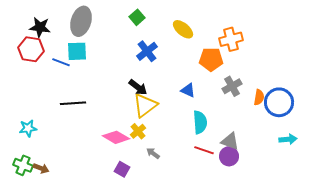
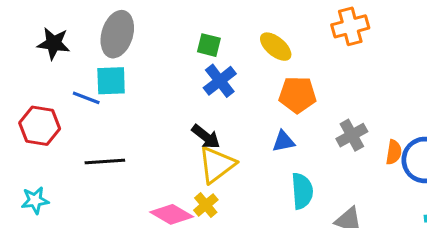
green square: (137, 17) -> (209, 45), moved, turned -35
orange cross: (231, 39) -> (350, 26), moved
red hexagon: (31, 49) -> (40, 126), moved
orange pentagon: (211, 59) -> (297, 95), moved
blue triangle: (188, 90) -> (283, 141), turned -35

